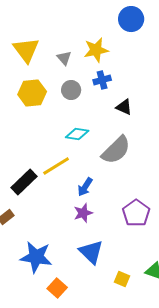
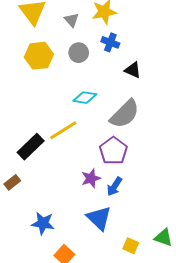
blue cross: (102, 80) -> (110, 42), turned 36
blue arrow: (85, 187) -> (114, 186), moved
purple pentagon: (136, 213) -> (113, 151), moved
blue star: (36, 257) -> (43, 223), size x0.7

